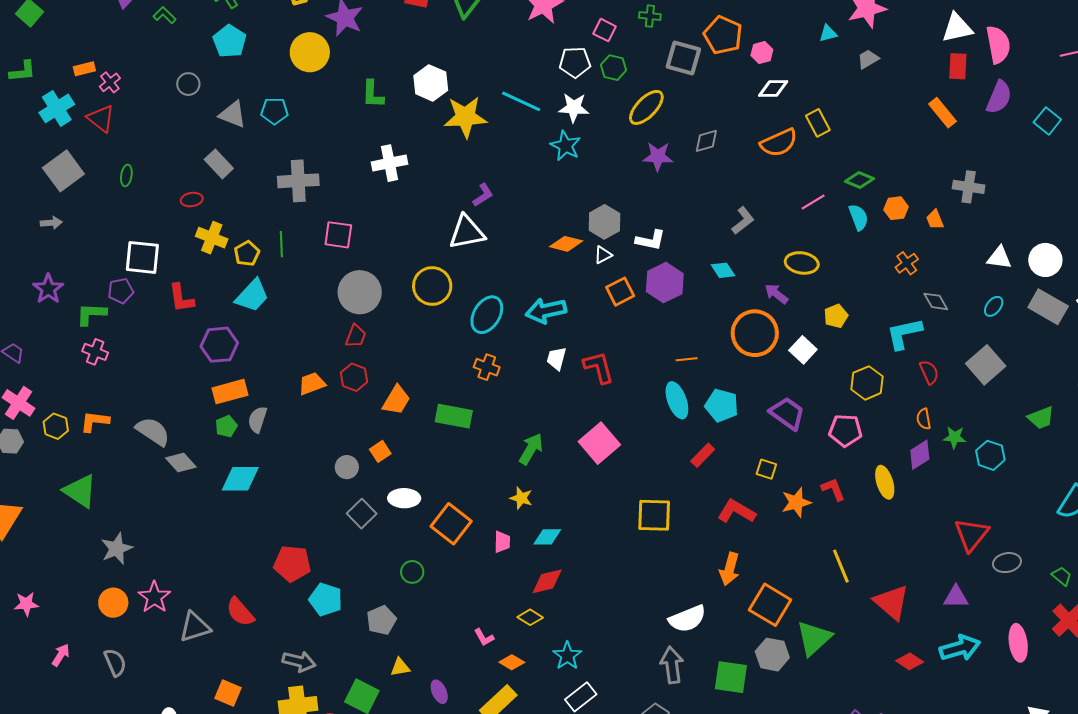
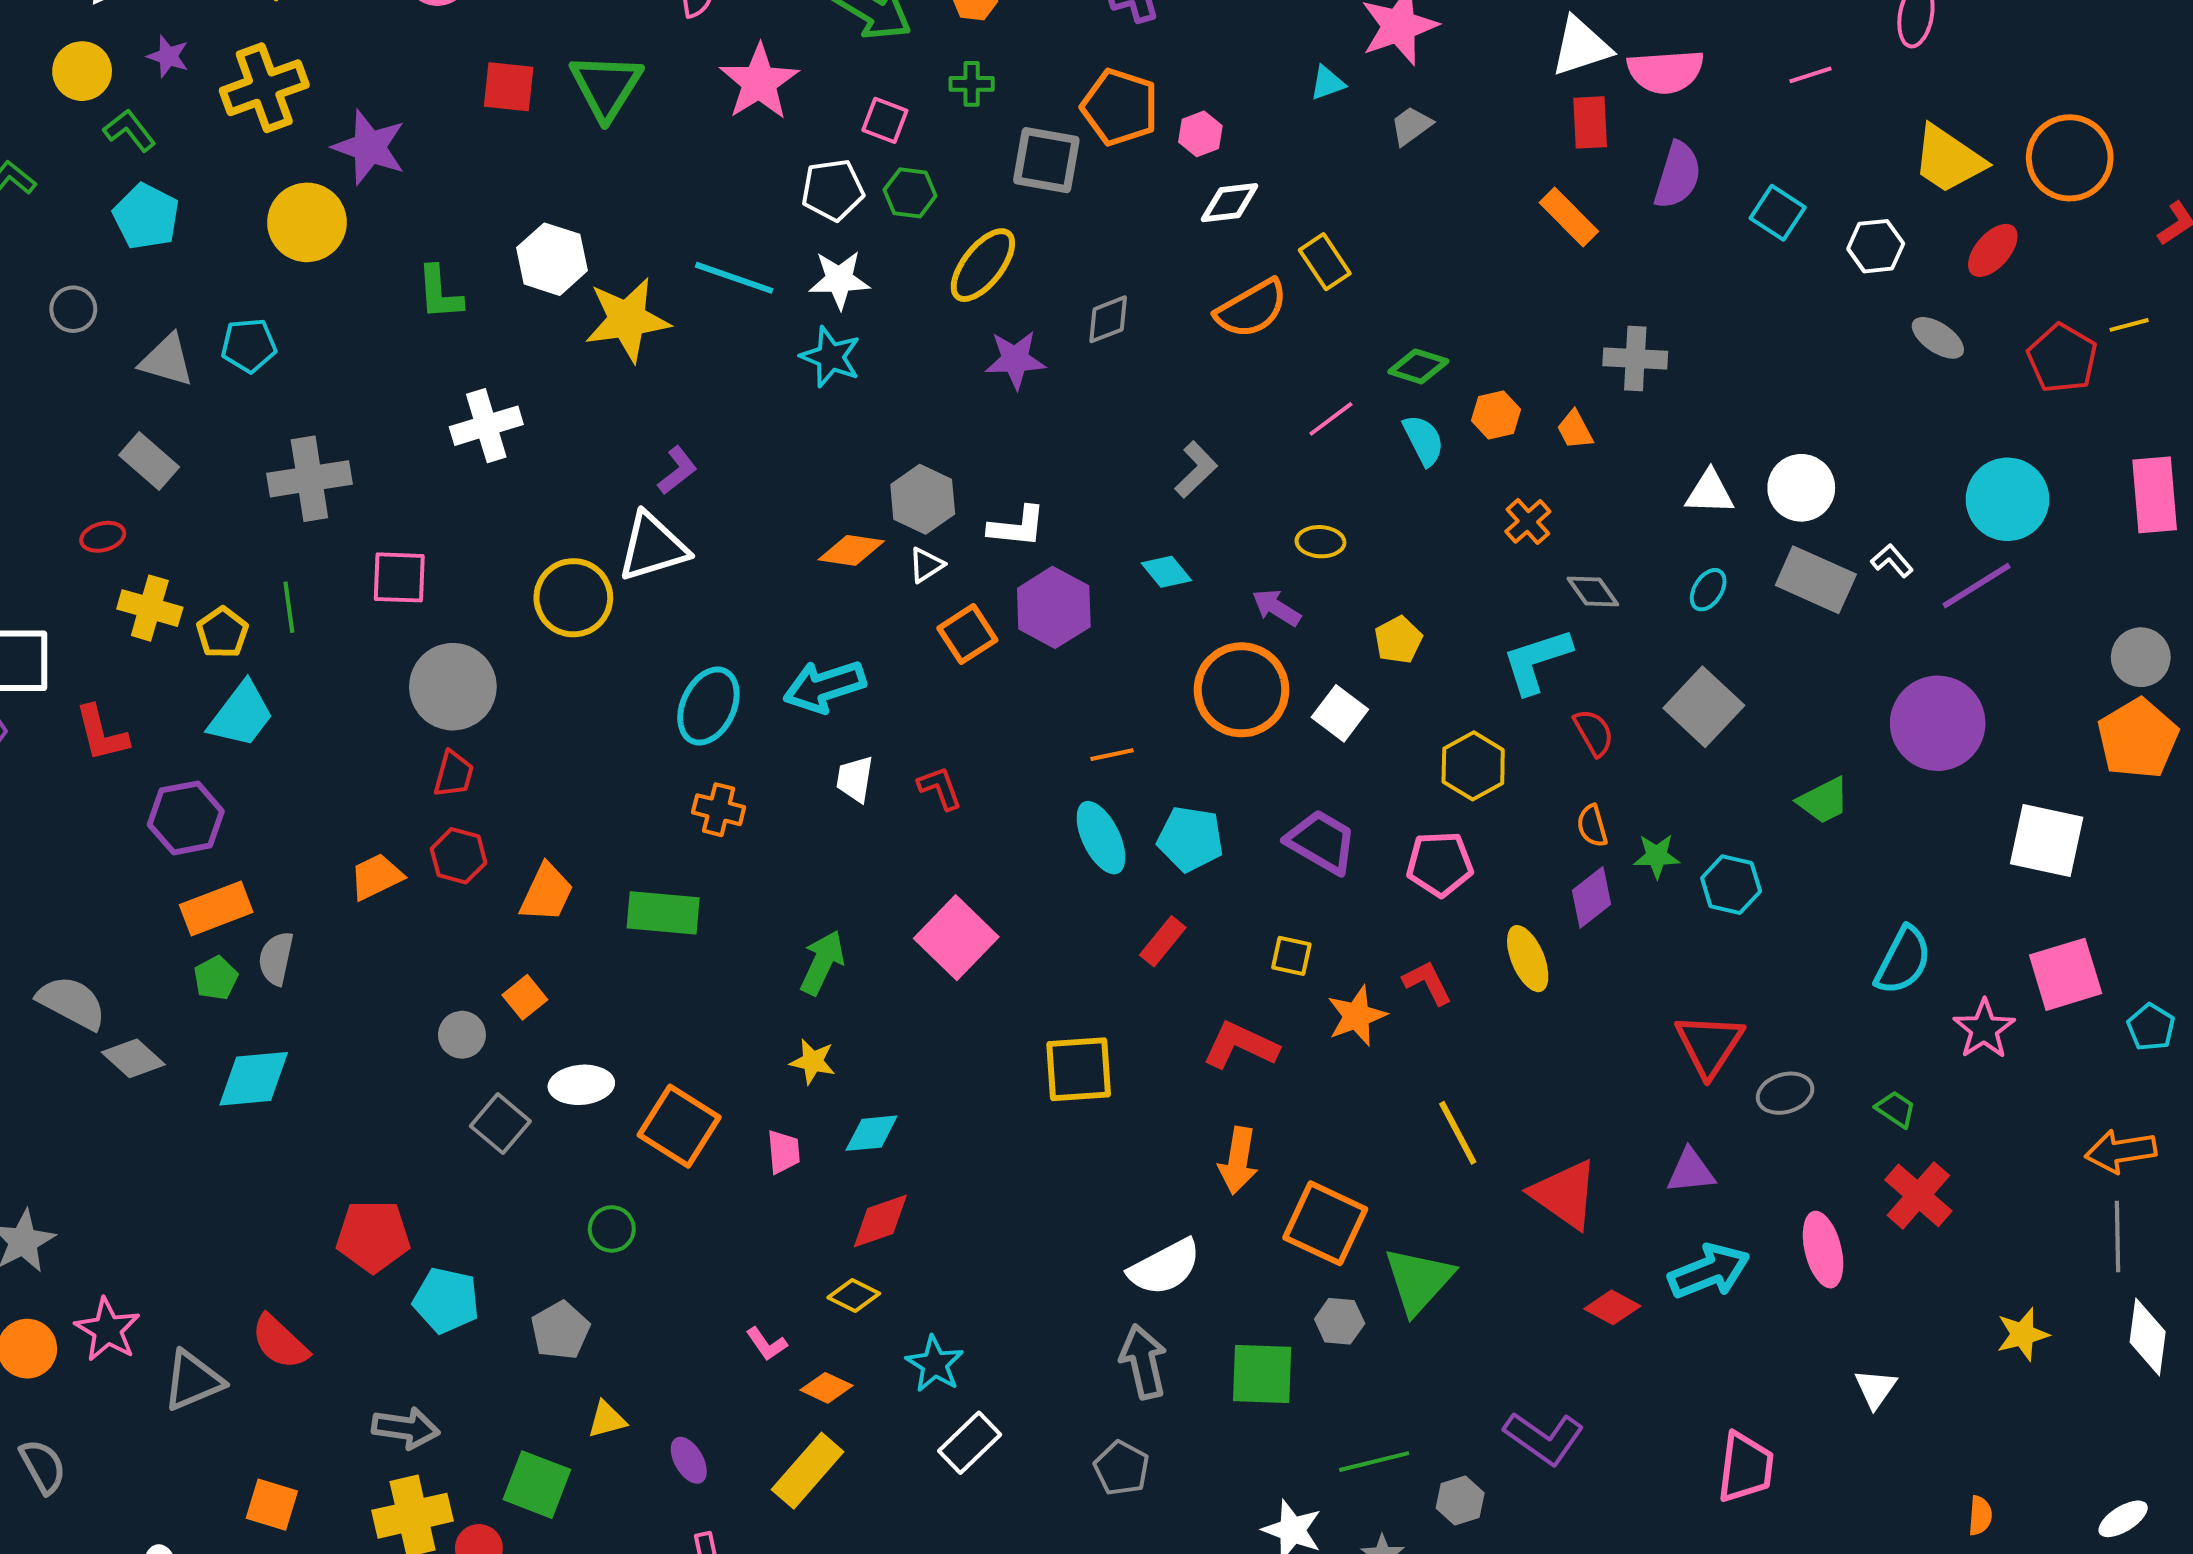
pink semicircle: (998, 45) -> (1666, 72), turned 102
yellow ellipse: (802, 263) -> (1320, 542), size x0.7
yellow circle: (432, 286) -> (573, 598), moved
red L-shape: (599, 367) -> (940, 788), size x0.7
gray hexagon: (772, 655) -> (1340, 1321), size x0.7

